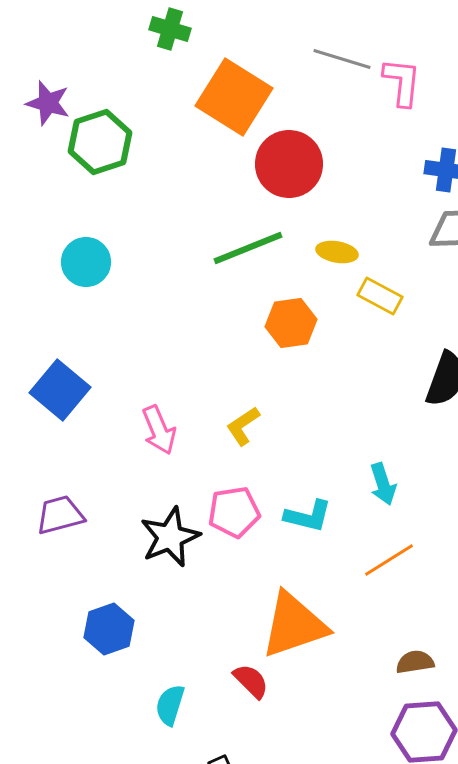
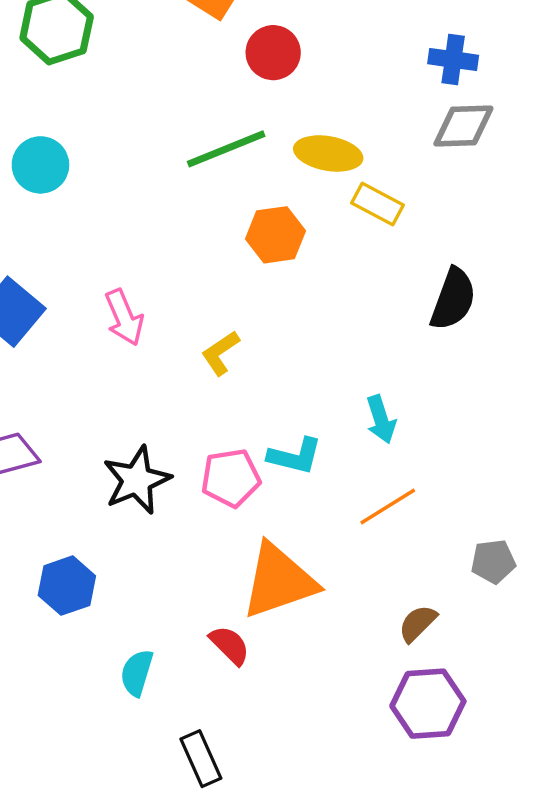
red circle: (289, 164) -> (273, 53), size x0.7
yellow ellipse: (337, 252) -> (328, 153), size x1.4
pink arrow: (159, 430) -> (124, 317), moved
pink pentagon: (234, 512) -> (231, 478), moved
brown semicircle: (415, 662) -> (418, 623), turned -36

